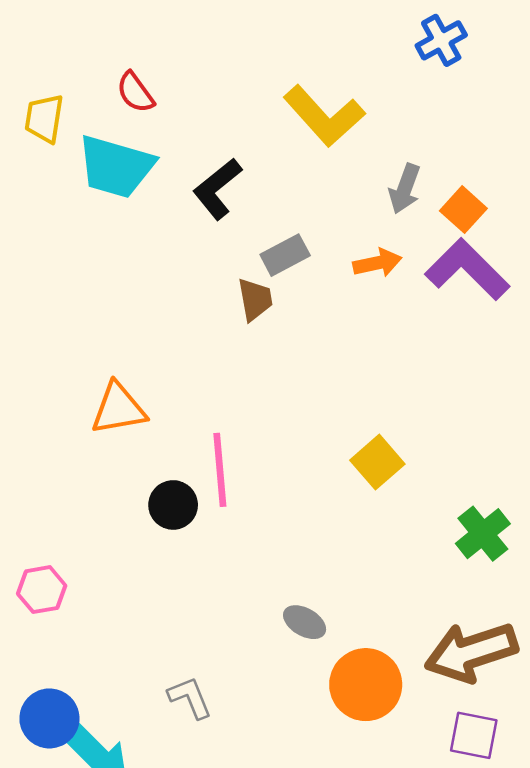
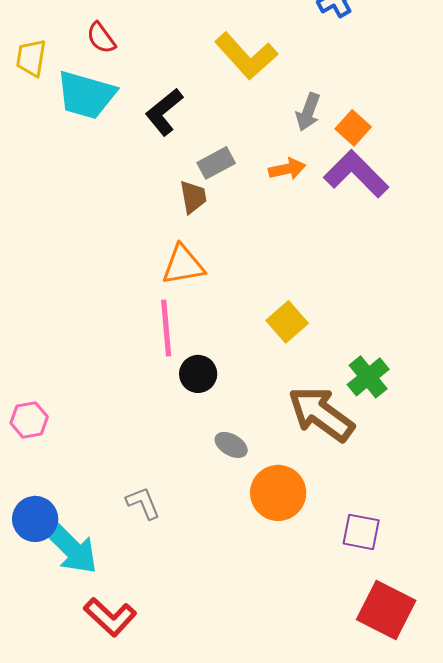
orange triangle: (118, 409) -> (183, 265), moved
black circle: (173, 505) -> (198, 374), moved
brown arrow: (471, 652) -> (321, 414), moved, turned 54

